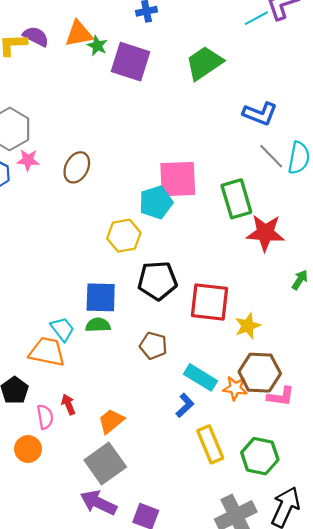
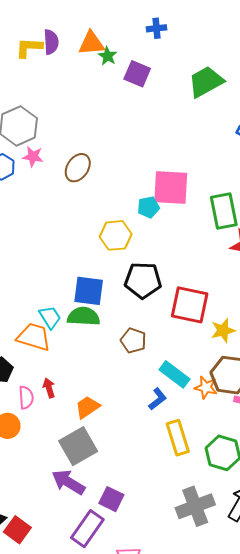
purple semicircle: (36, 36) -> (51, 42), turned 55
purple square: (131, 62) -> (137, 74), size x0.7
cyan pentagon: (156, 202) -> (148, 207), size x0.7
green semicircle: (98, 325) -> (84, 316), size x1.4

